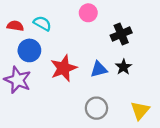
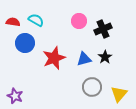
pink circle: (88, 13) -> (79, 21), moved
purple star: (18, 80) -> (15, 96), moved, size x0.7
gray circle: (96, 108) -> (92, 87), moved

